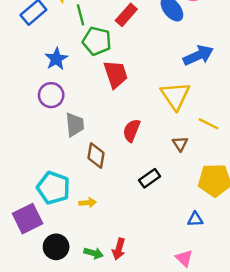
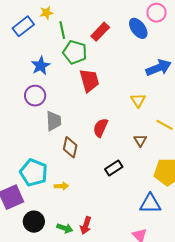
yellow triangle: (175, 96) -> (138, 100), size x0.6
blue triangle: (195, 219) -> (150, 204), size x1.6

